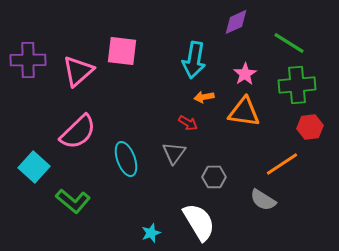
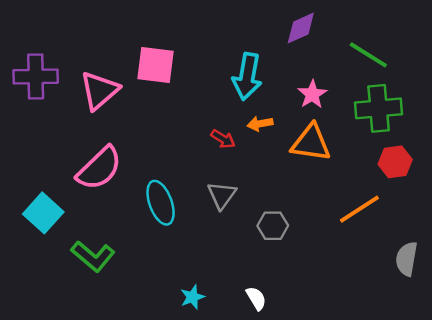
red arrow: (188, 123) -> (223, 139), moved
gray semicircle: (263, 200) -> (407, 259), moved, turned 68
white semicircle: (199, 222) -> (256, 298), moved, size x0.5

